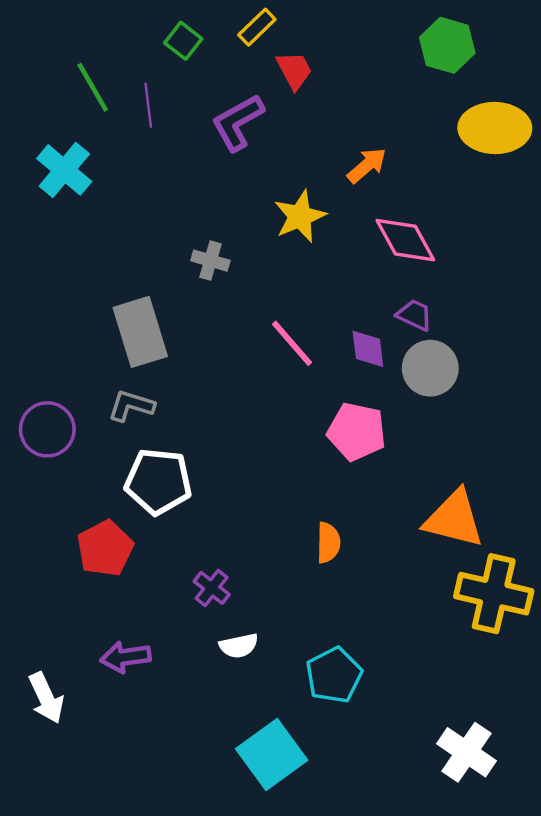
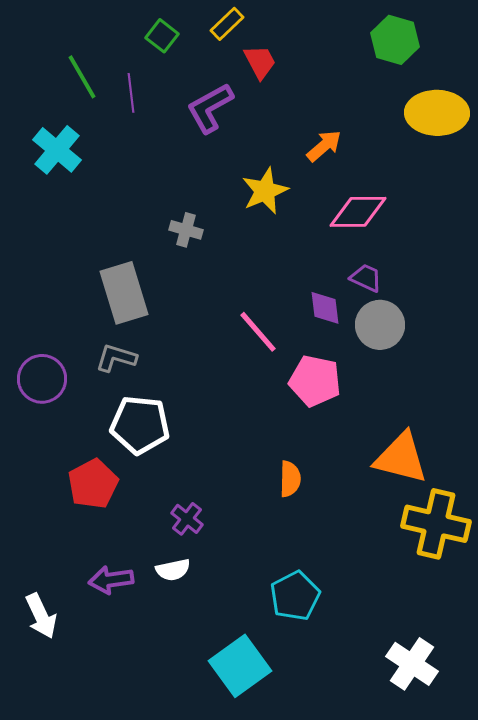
pink diamond: (405, 240) -> (358, 212), turned -62
pink line: (292, 343) -> (258, 332), moved
white semicircle: (239, 646) -> (173, 570), moved

